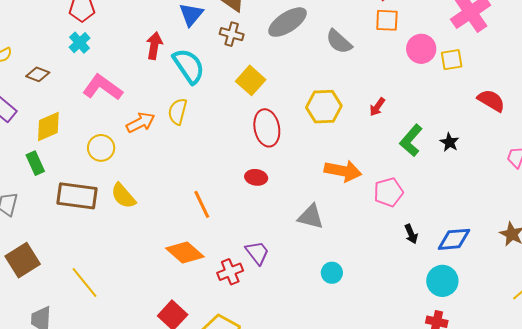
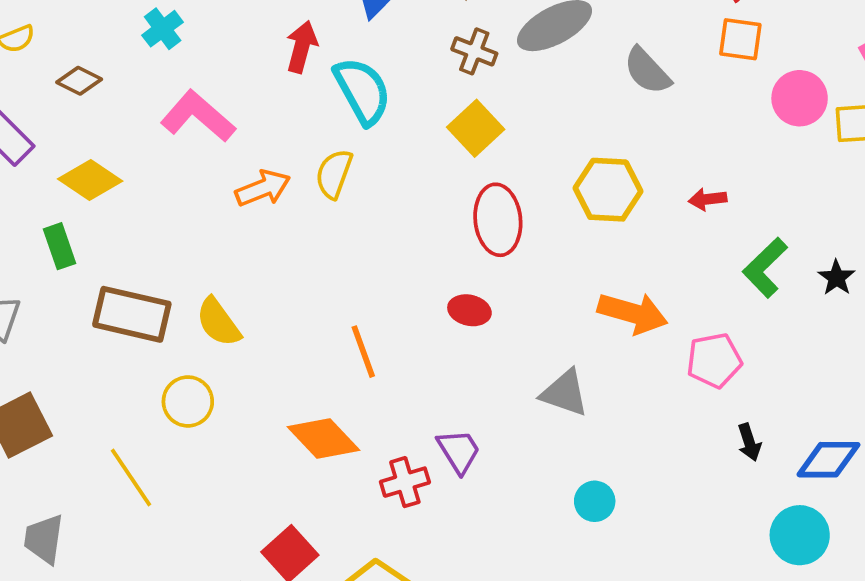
brown cross: (232, 34) -> (474, 51), moved
red arrow: (377, 107) -> (708, 199), turned 42
yellow diamond: (48, 127) -> (90, 180), turned 52
yellow circle: (101, 148) -> (188, 401), moved

